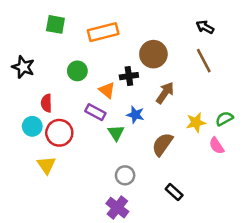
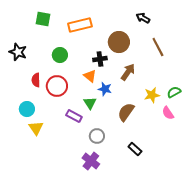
black arrow: (205, 27) -> (143, 18), moved
orange triangle: (107, 90) -> (90, 76), moved
purple rectangle: (95, 112) -> (74, 116), moved
cyan circle: (32, 126) -> (27, 109), moved
red circle: (59, 133) -> (57, 86), moved

